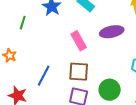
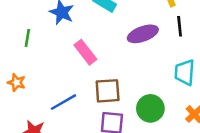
pink rectangle: (79, 41) -> (85, 52), moved
blue line: (44, 76) -> (64, 102), turned 40

